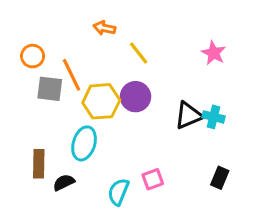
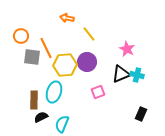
pink star: (214, 53) -> (127, 49), moved
brown rectangle: (39, 164) -> (34, 100), moved
pink square: (153, 179) -> (98, 92), moved
cyan semicircle: (118, 192) -> (62, 124), moved

